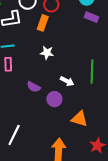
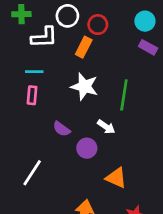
white star: (47, 53) -> (84, 86), size x1.5
green line: (92, 72) -> (124, 95), moved
white line: (14, 135) -> (32, 173), moved

